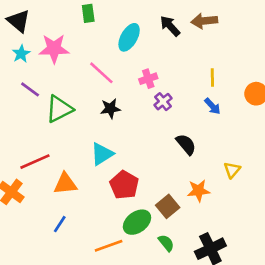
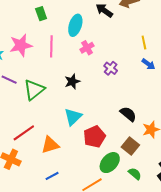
pink line: (101, 73) -> (51, 46), moved, turned 60
pink cross: (148, 79) -> (87, 48), moved
black semicircle: (186, 144) -> (128, 114), moved
red pentagon: (124, 185) -> (94, 137), turned 30
blue line: (60, 224) -> (52, 176), turned 40

